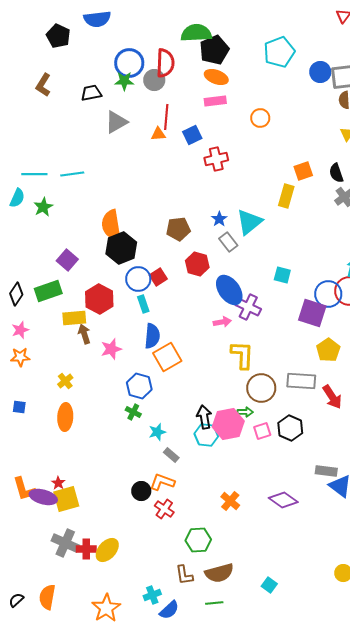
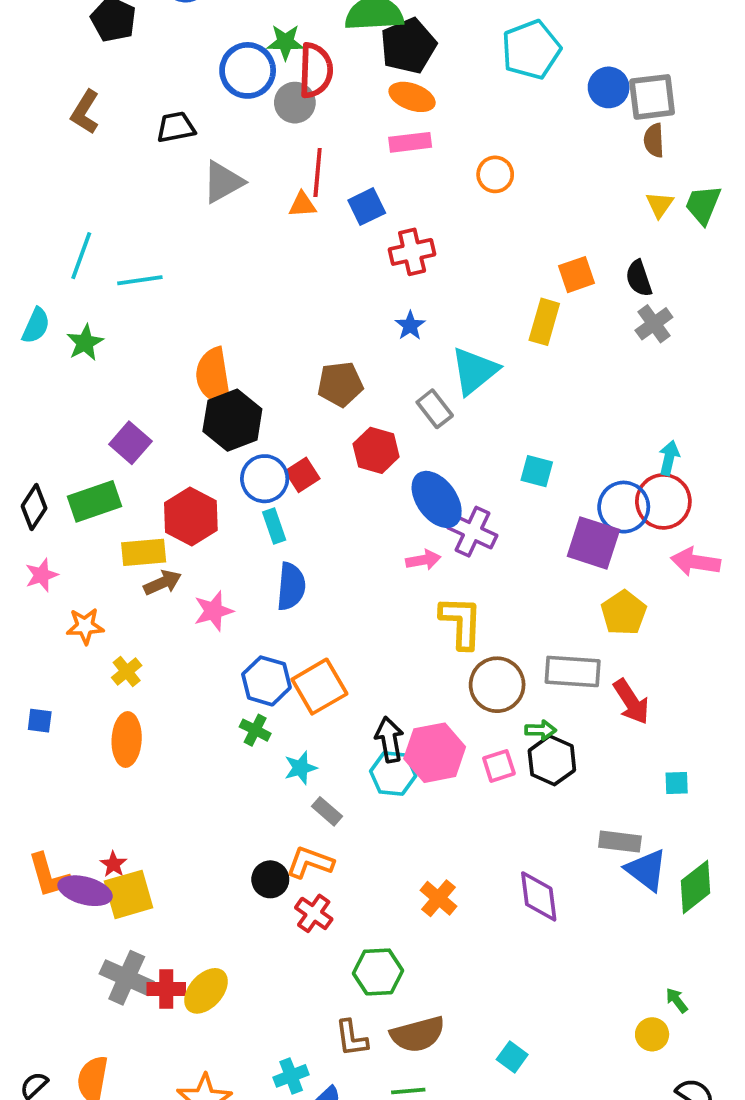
green star: (124, 81) -> (285, 42), moved
cyan line: (34, 174) -> (81, 256), moved, turned -70
blue star: (219, 219) -> (410, 326), moved
brown arrow: (84, 334) -> (163, 583), turned 84
orange star: (20, 357) -> (85, 626), moved
orange square: (167, 357) -> (319, 687), moved
green arrow: (245, 412) -> (541, 730), moved
purple diamond: (283, 500) -> (539, 896), turned 48

